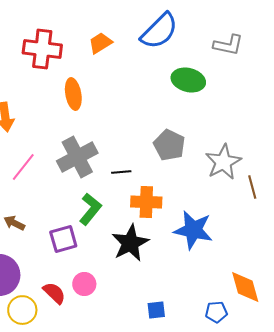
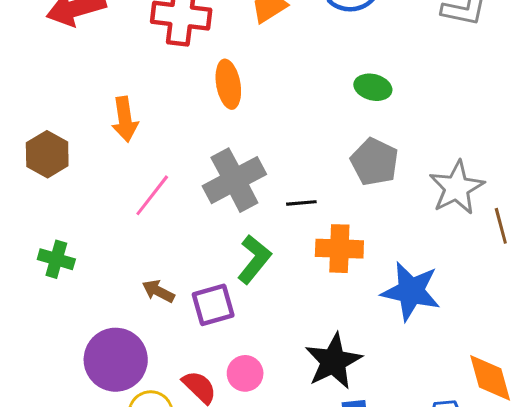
green ellipse: (188, 80) -> (373, 87), moved, size x0.7
brown arrow: (14, 223) -> (158, 291), moved
black star: (130, 243) -> (333, 361), moved

